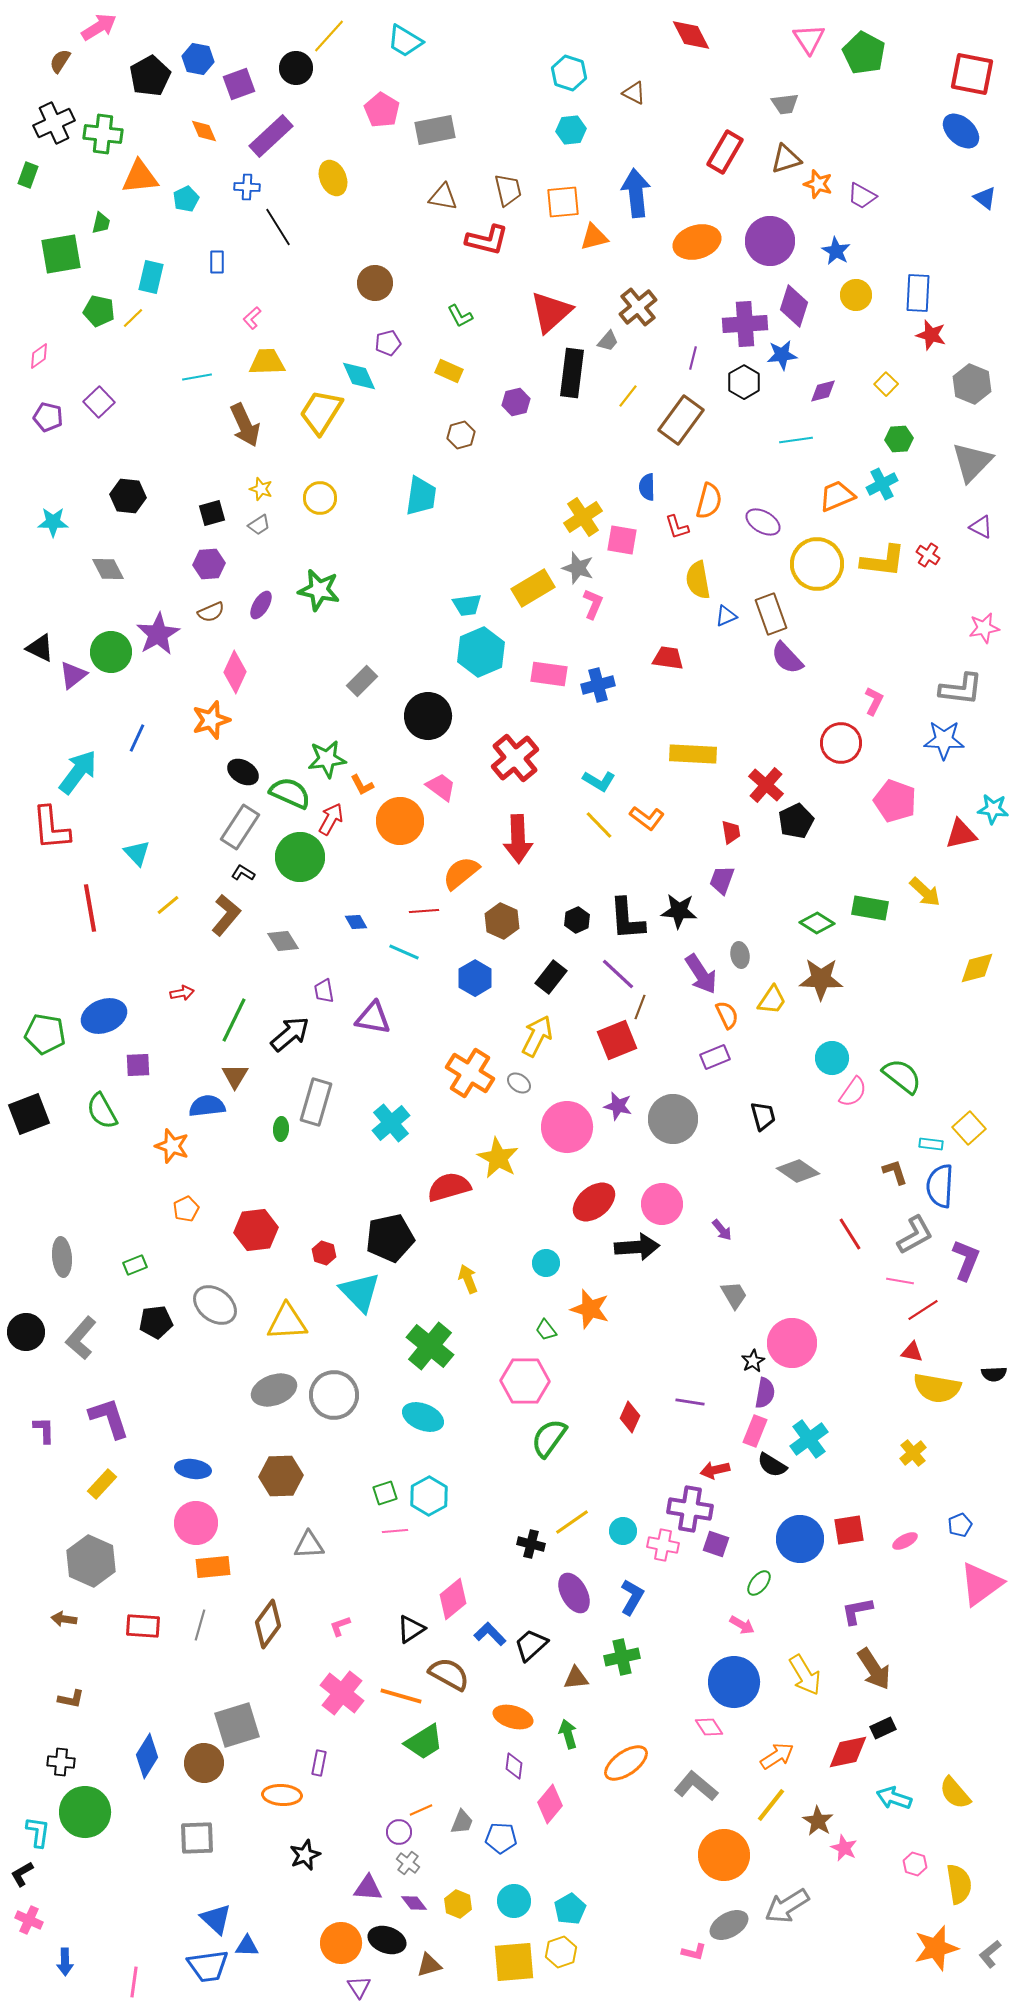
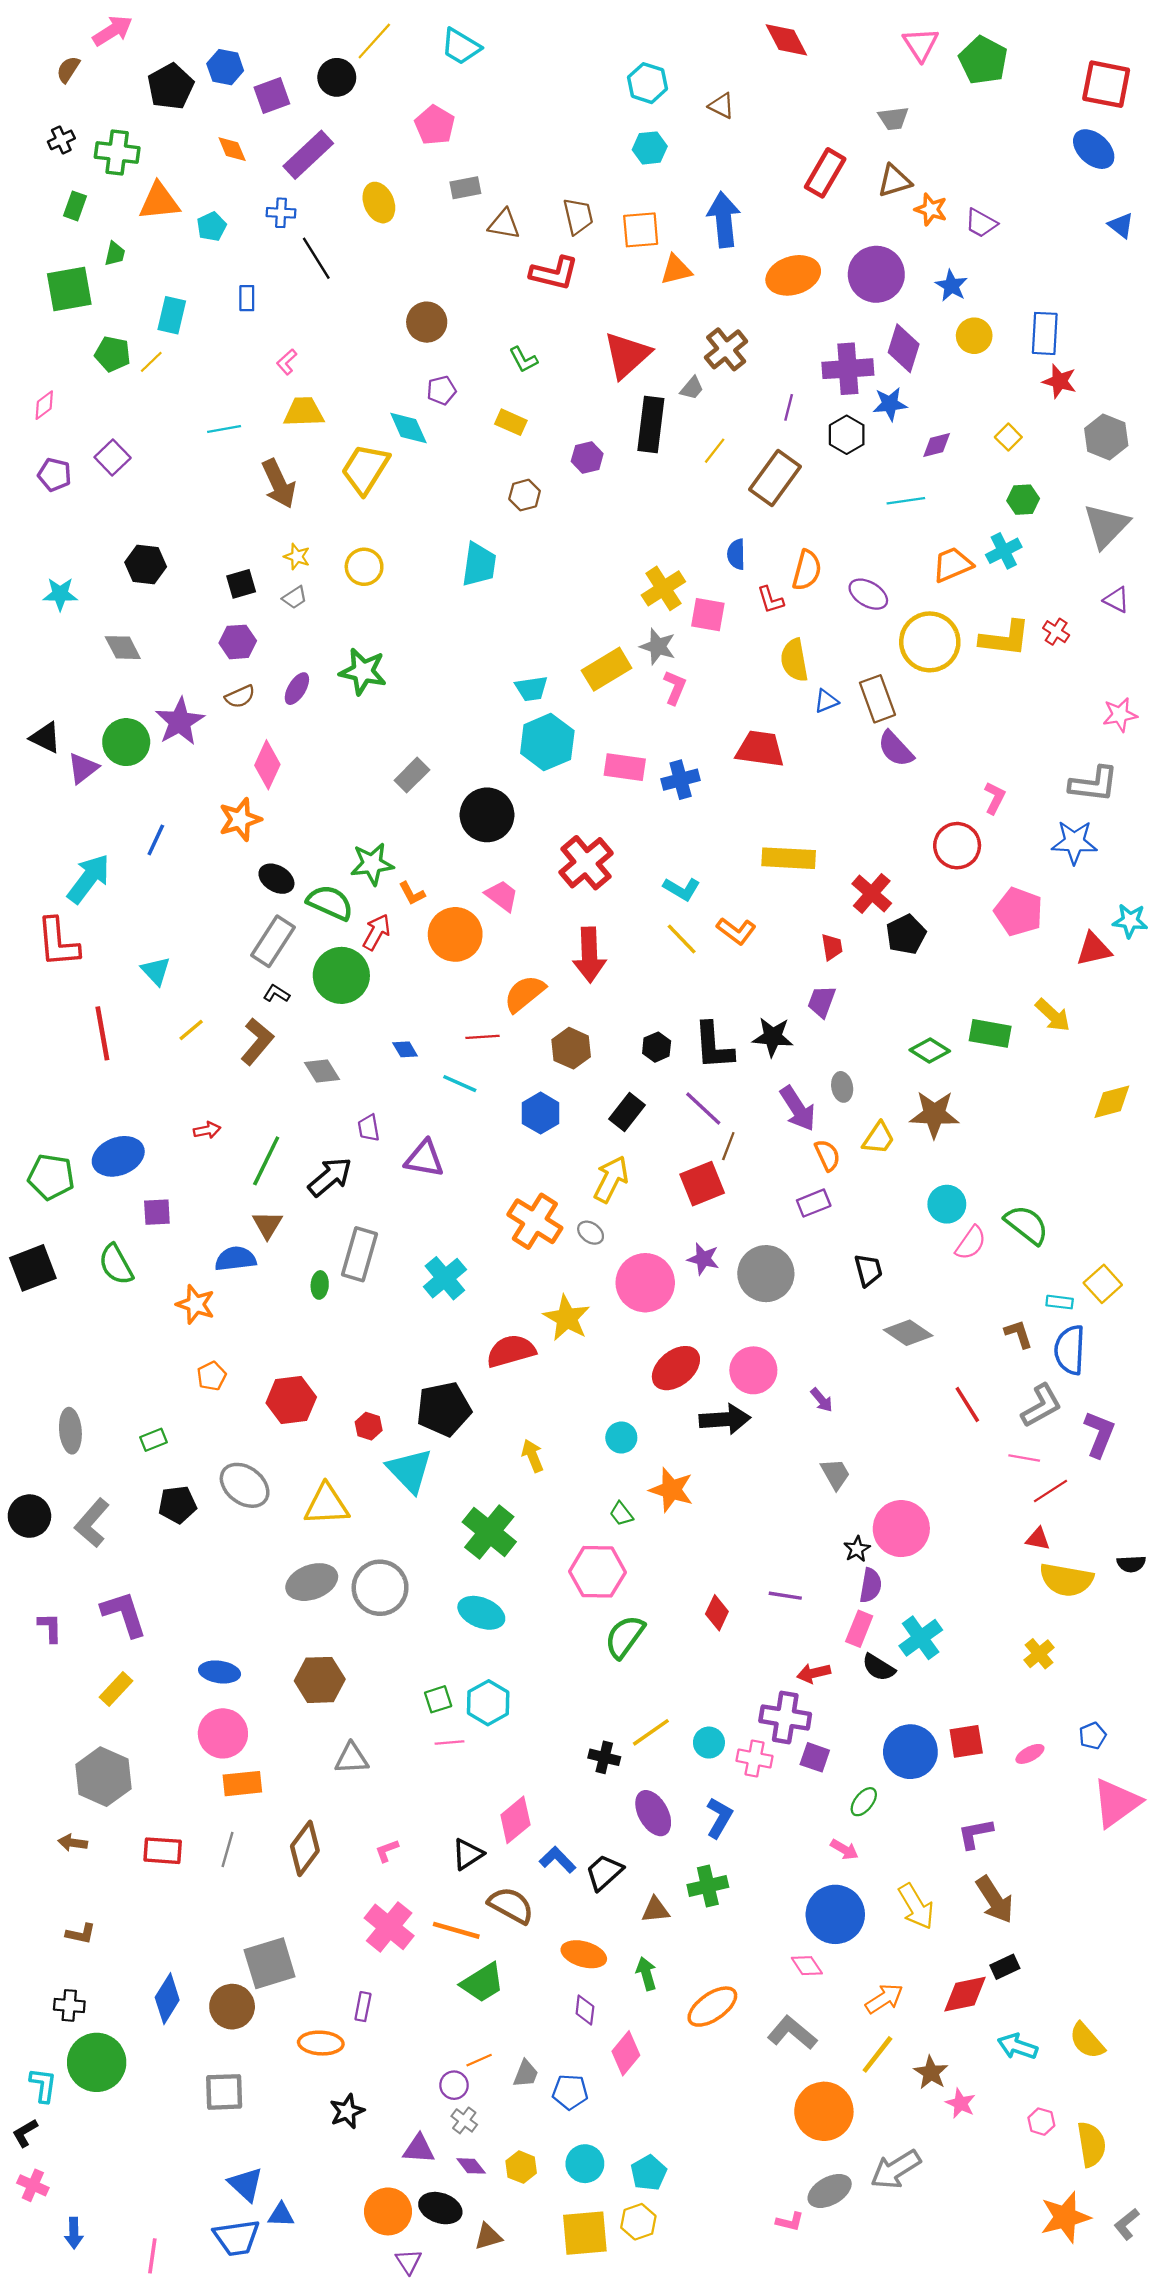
black cross: (54, 123) -> (61, 140), size x0.6
gray rectangle: (435, 130) -> (465, 188), moved, size x0.7
green rectangle: (28, 175) -> (75, 206), moved
red trapezoid: (668, 658) -> (760, 749), size x1.4

